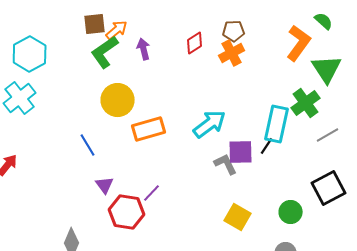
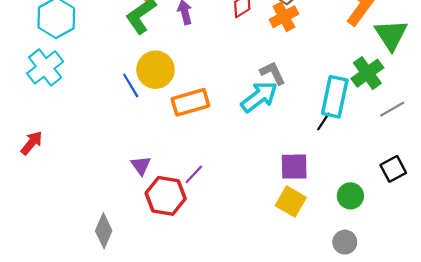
blue line: (88, 145) -> (131, 85), moved
purple square: (241, 152) -> (294, 167), moved
gray L-shape: (226, 164) -> (273, 73), moved
black square: (329, 188) -> (393, 169), size x0.7

